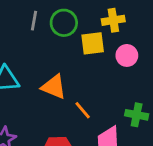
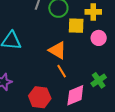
orange triangle: (54, 87) -> (57, 50), moved
green cross: (137, 115) -> (99, 80), turned 35

